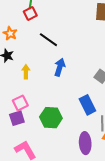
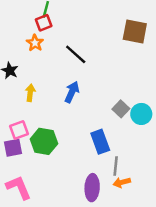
orange star: (10, 33) -> (35, 43), moved
black line: (48, 40) -> (76, 54), moved
green hexagon: (51, 118) -> (44, 141), moved

